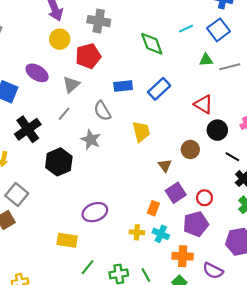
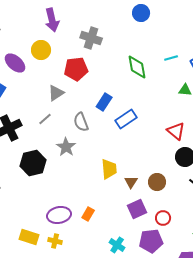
yellow circle: (60, 39) -> (41, 50), moved
purple ellipse: (37, 73) -> (15, 63), moved
blue rectangle: (123, 86) -> (104, 102), turned -60
blue rectangle: (159, 89) -> (126, 119), moved
yellow trapezoid: (141, 132) -> (109, 169), moved
brown circle: (190, 149) -> (157, 182), moved
orange rectangle: (153, 208) -> (88, 214), moved
yellow cross: (137, 232) -> (55, 241), moved

